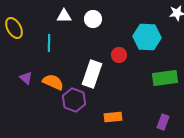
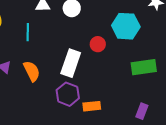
orange semicircle: (53, 82) -> (32, 71), turned 40
purple hexagon: (74, 100) -> (68, 94), moved

